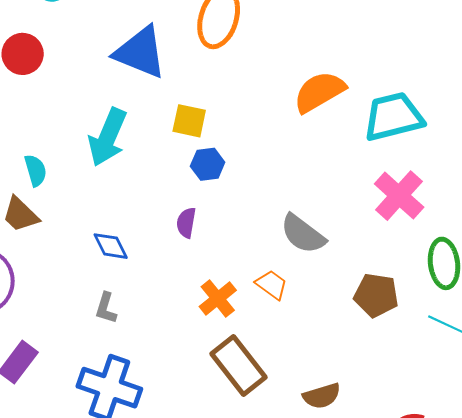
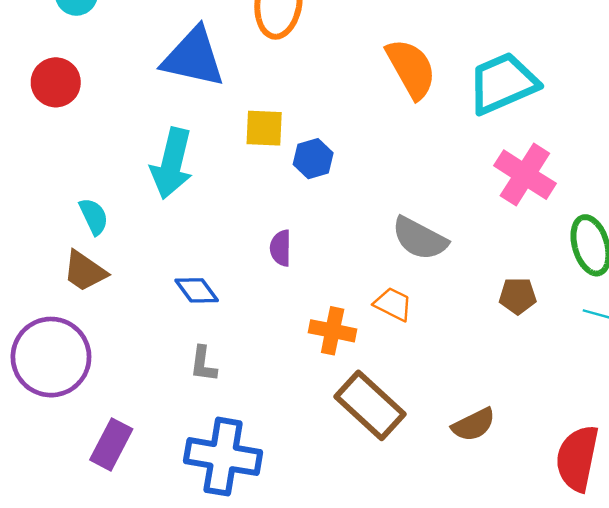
orange semicircle: (319, 92) -> (411, 69), turned 100
blue hexagon: (208, 164) -> (313, 159), moved
brown pentagon: (376, 295) -> (518, 296), size x0.7
orange cross: (218, 298) -> (333, 331), turned -30

